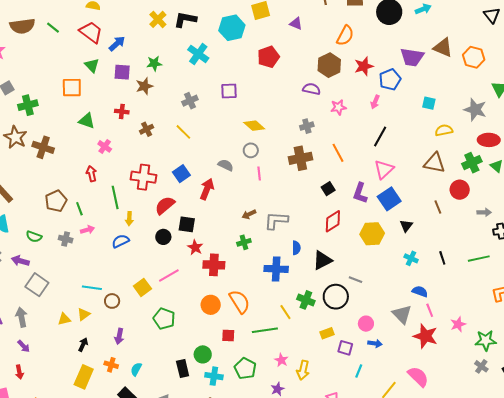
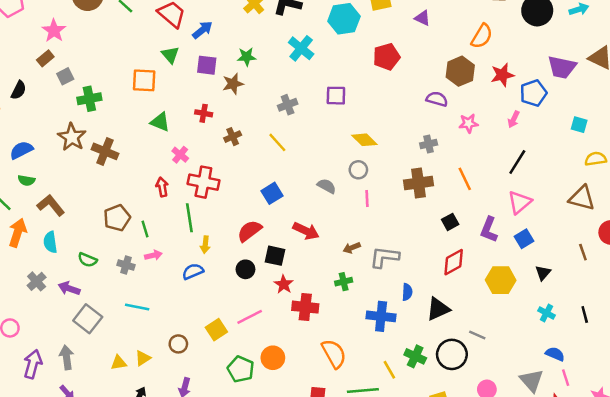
red cross: (143, 177) -> (203, 182), moved
red arrow: (207, 189) -> (306, 231), moved, turned 90
blue square: (389, 199) -> (524, 239), size x0.7
cyan line: (92, 288) -> (137, 307), moved
orange circle: (211, 305) -> (273, 358), moved

